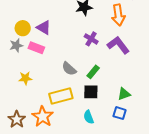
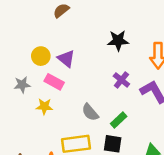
gray star: (16, 45) -> (22, 85), moved
yellow star: (25, 78) -> (44, 106), moved

